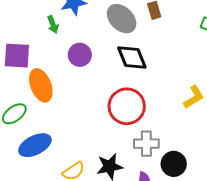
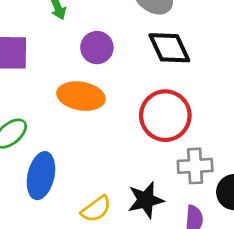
orange ellipse: (41, 85) -> (81, 96), moved, turned -56
blue ellipse: (35, 145) -> (41, 176), turned -48

